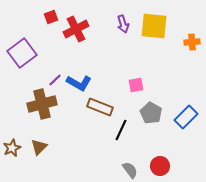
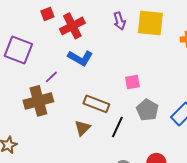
purple square: (22, 53) -> (18, 50), turned -32
blue L-shape: (79, 83) -> (80, 58), moved
brown triangle: (39, 147) -> (82, 128), moved

